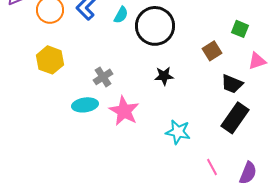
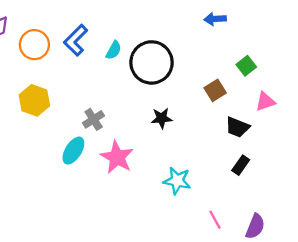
green square: (240, 29) -> (246, 66), turned 30
cyan ellipse: (85, 105) -> (73, 151), turned -50
black rectangle: (235, 118) -> (241, 165), size x0.6

